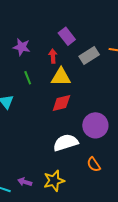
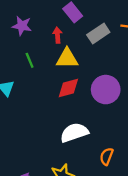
purple circle: (95, 125) -> (106, 90), moved
orange semicircle: (94, 164) -> (107, 156), turned 56

